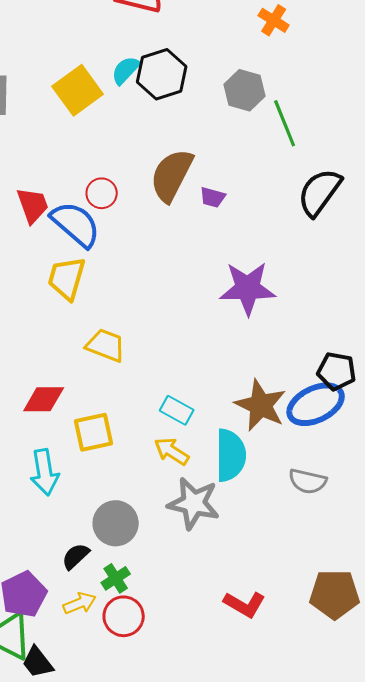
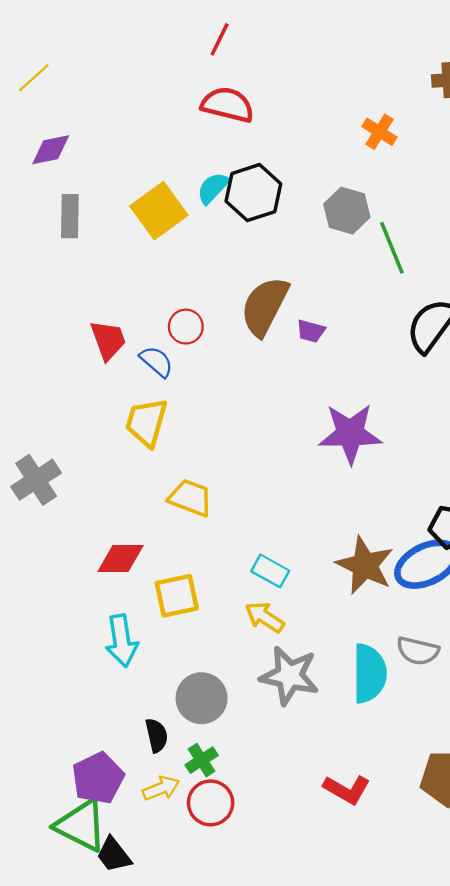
blue semicircle: (76, 224) -> (157, 361), size x0.6
cyan semicircle: (231, 455) -> (369, 673), moved
black semicircle: (76, 556) -> (157, 735), turned 120

